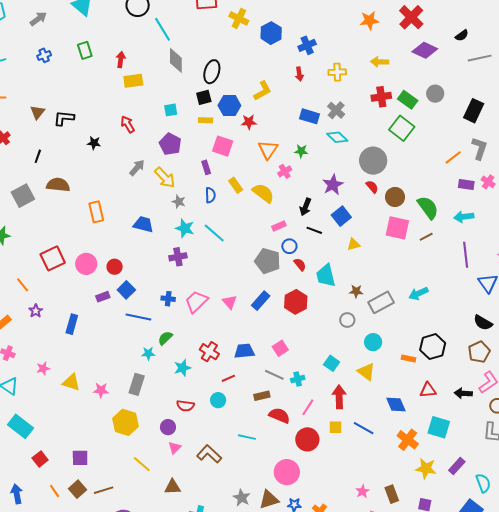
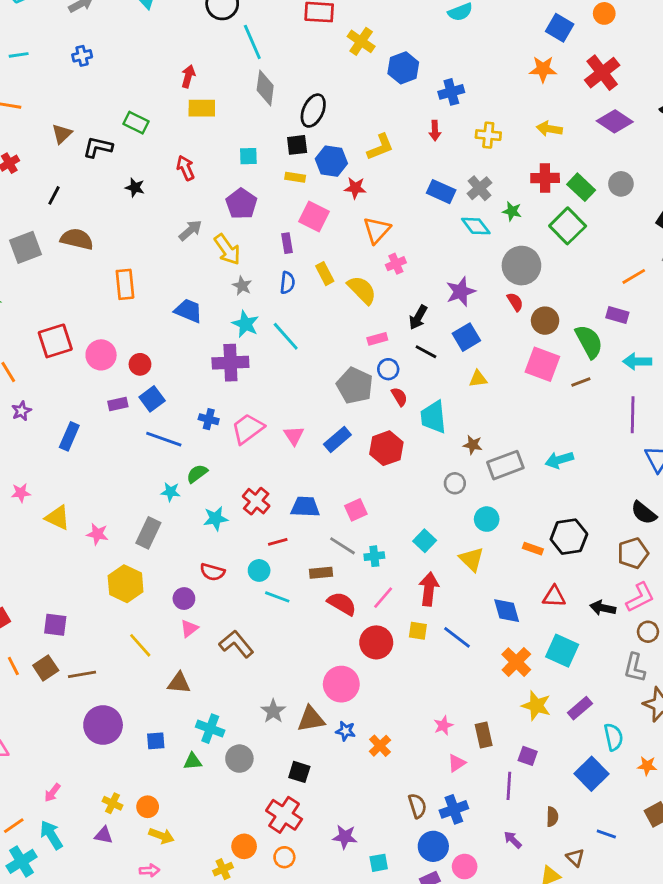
green rectangle: (85, 50) -> (136, 123), moved, turned -54
green star: (301, 151) -> (512, 211), moved
purple rectangle: (466, 184) -> (617, 315), moved
purple cross: (178, 257) -> (230, 363), size x1.4
cyan line: (247, 437) -> (277, 597), moved

